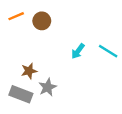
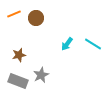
brown star: (29, 71) -> (19, 55), moved

